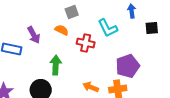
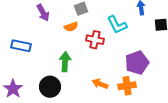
orange semicircle: (62, 30) -> (71, 27), turned 136
purple arrow: (34, 35) -> (43, 13), moved

